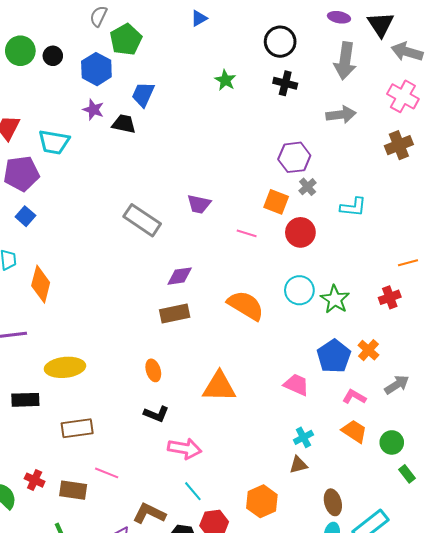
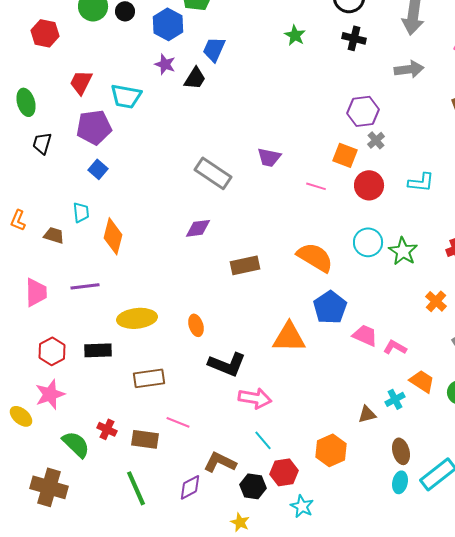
black trapezoid: (124, 124) -> (195, 78), turned 110
cyan L-shape: (353, 207) -> (421, 182), moved
purple diamond: (180, 276) -> (198, 228), moved
blue pentagon: (334, 356) -> (330, 307), moved
orange ellipse: (153, 370) -> (196, 325), moved
pink L-shape: (354, 397) -> (395, 347), moved
black L-shape: (156, 414) -> (227, 364), size x1.5
cyan cross: (303, 437) -> (395, 399), moved

